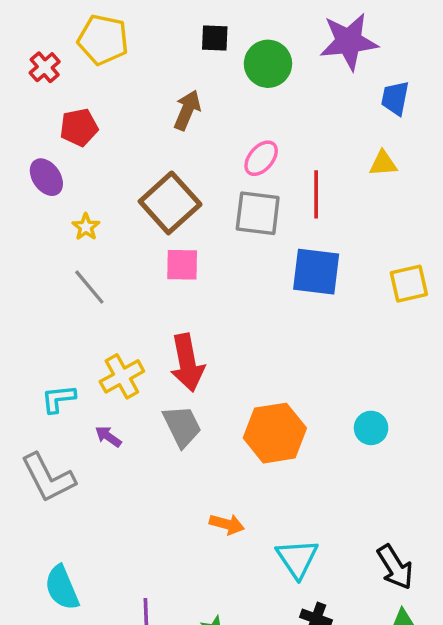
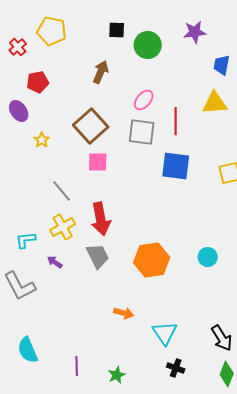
purple star: (349, 41) -> (195, 32), size x0.7
yellow triangle: (383, 163) -> (215, 103), size x1.5
gray line: (89, 287) -> (62, 191), moved

